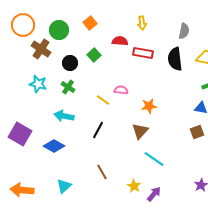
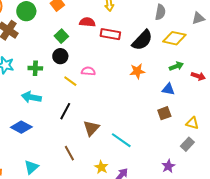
gray semicircle: (184, 31) -> (160, 12), moved
black semicircle: (175, 59) -> (142, 40), turned -130
black circle: (70, 63) -> (60, 56), moved
green cross: (68, 87) -> (35, 68), turned -32
orange star: (149, 106) -> (137, 71), moved
brown triangle: (140, 131) -> (91, 128), moved

